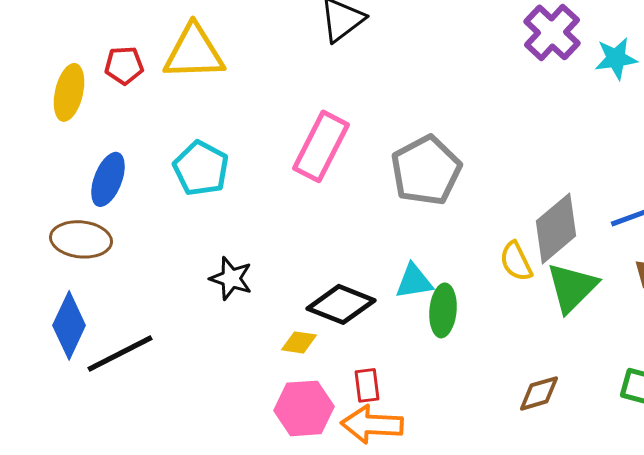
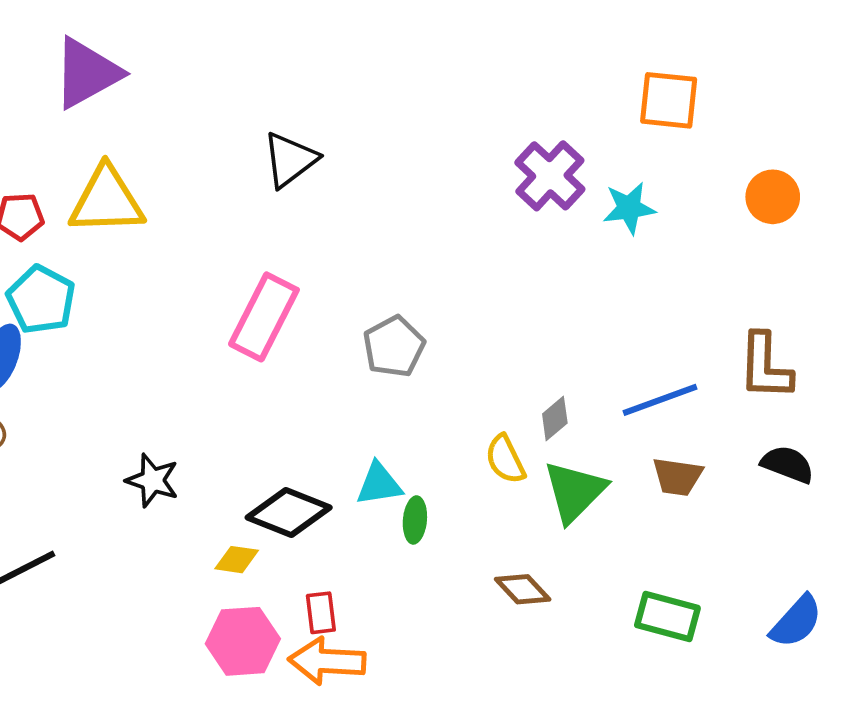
cyan pentagon: (201, 168) -> (41, 300), moved
gray pentagon: (426, 170) -> (394, 347), size x0.7
gray diamond: (556, 228) -> (555, 418), size x0.5
green ellipse: (443, 310) -> (415, 520), size x0.7
brown diamond: (539, 393) -> (523, 589), moved, turned 63

